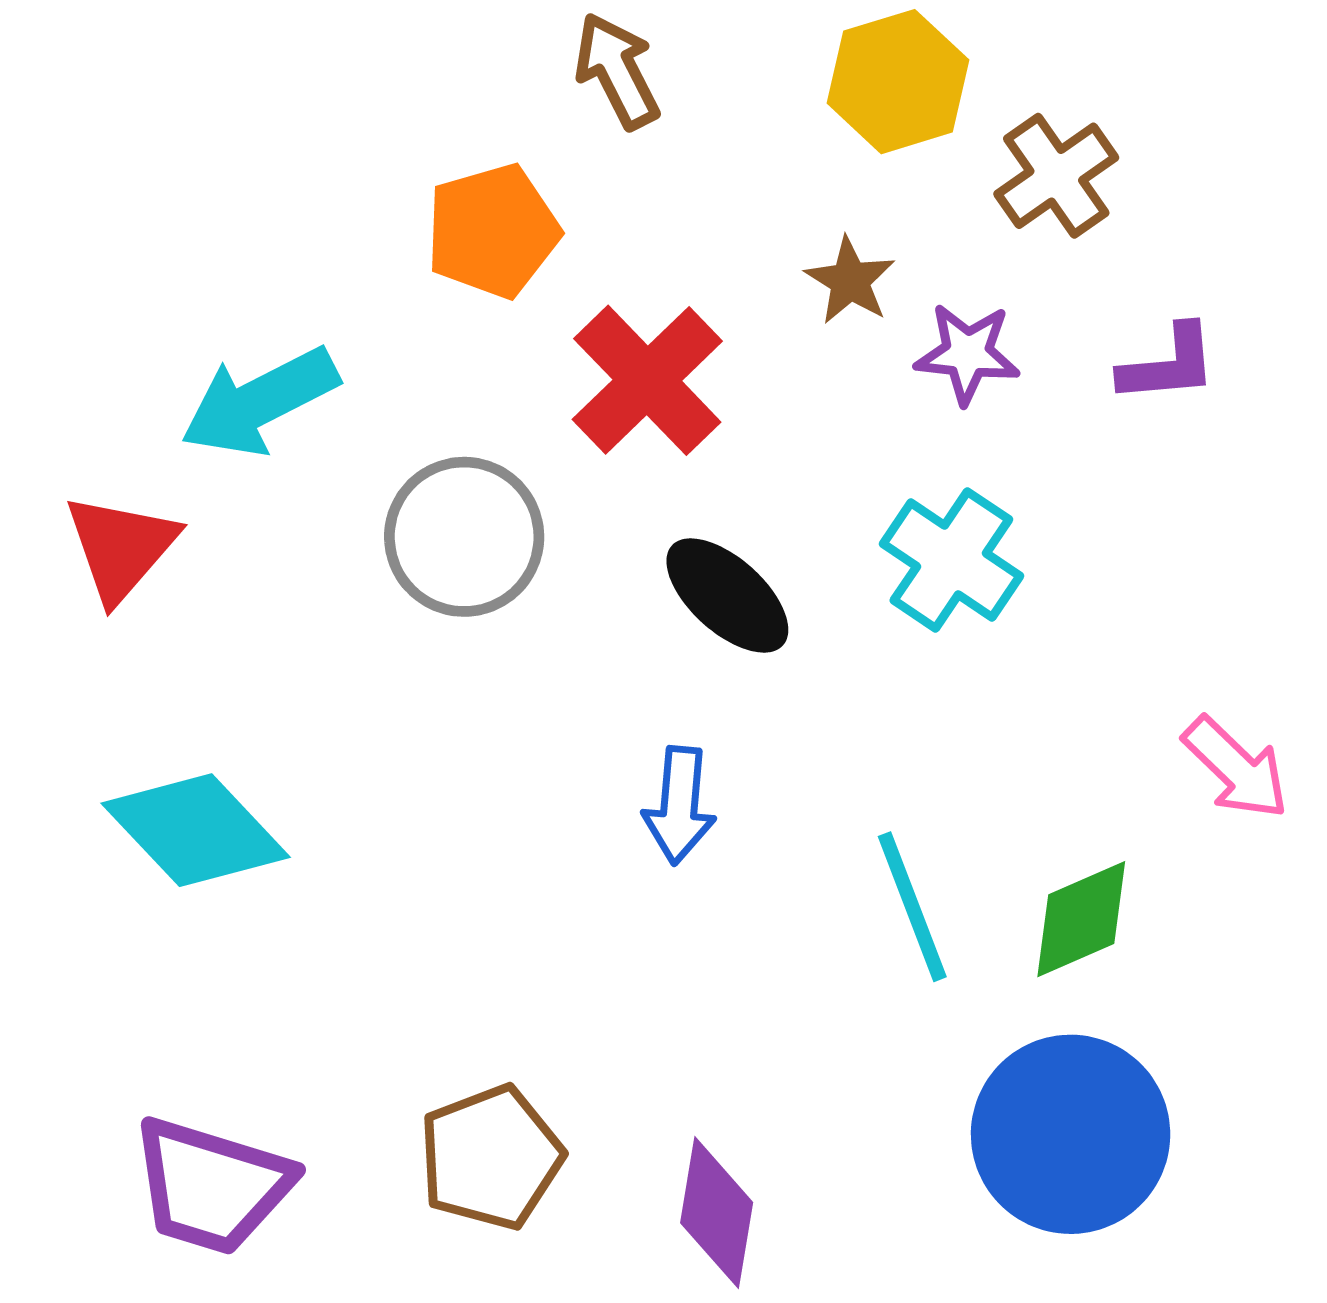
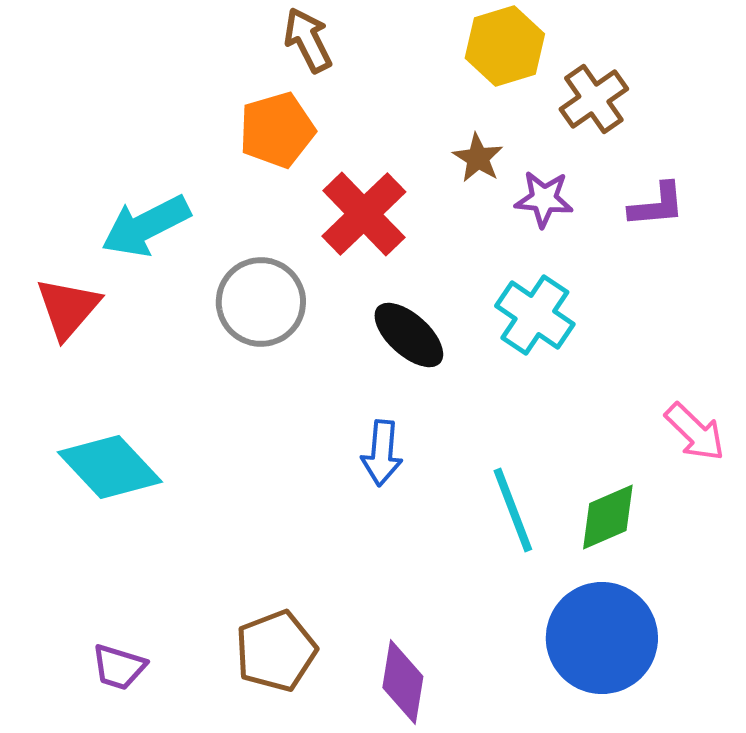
brown arrow: (617, 71) -> (308, 40), moved
purple trapezoid: (212, 1186) -> (119, 667), size x0.6

